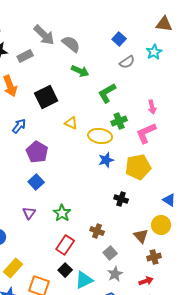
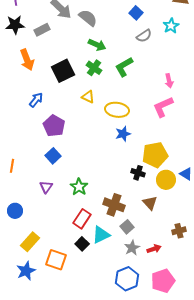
green cross: (119, 121) -> (94, 68), moved, turned -35
yellow pentagon: (138, 167) -> (155, 155), moved
yellow circle: (161, 225) -> (166, 180), moved
brown cross: (97, 231) -> (114, 205), size x1.5
brown triangle: (141, 236) -> (150, 203), moved
brown cross: (154, 257) -> (179, 231), moved
cyan triangle: (84, 280) -> (101, 235), moved
red arrow: (146, 281) -> (154, 249), moved

